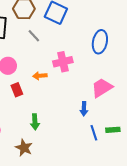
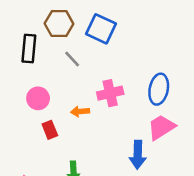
blue ellipse: (100, 42) -> (159, 89), moved
blue arrow: (84, 109) -> (138, 155), size x1.5

